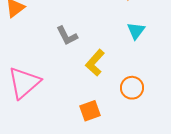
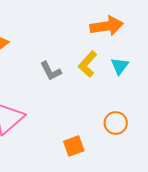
yellow L-shape: (95, 63) -> (88, 64), moved

